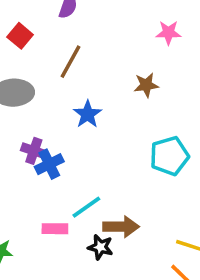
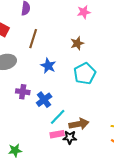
cyan pentagon: (169, 156) -> (85, 74), moved
blue cross: (49, 164) -> (44, 100), moved
pink rectangle: (55, 229) -> (57, 134), moved

